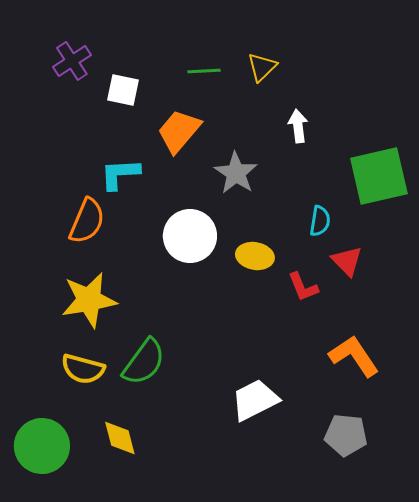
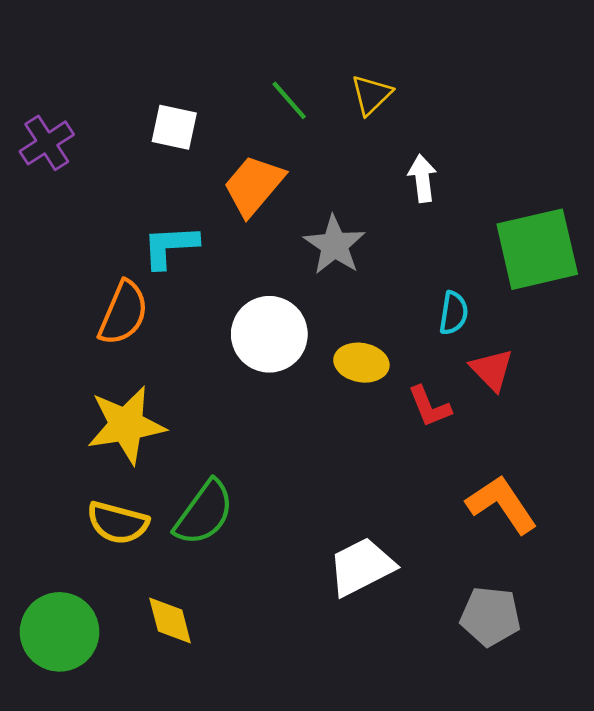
purple cross: (72, 61) -> (47, 143), moved
green line: (204, 71) -> (289, 100), turned 52

